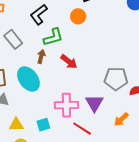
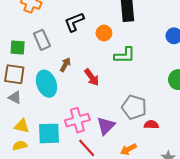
orange circle: (78, 16) -> (104, 33), moved
green L-shape: (53, 37) -> (125, 55), moved
pink cross: (66, 105) -> (77, 120), turned -30
cyan square: (43, 125) -> (49, 133), size x1.6

